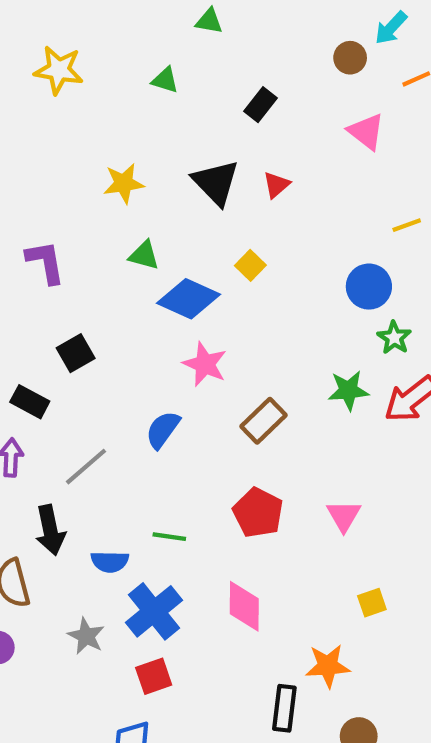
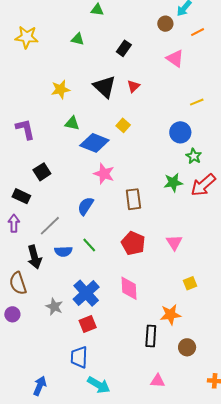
brown rectangle: (264, 421) -> (133, 199), turned -50
green line: (169, 537) -> (89, 245), moved, turned 42
blue semicircle: (110, 562) -> (63, 251), moved

